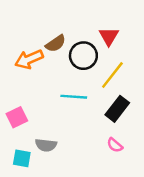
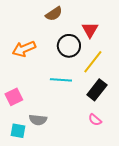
brown semicircle: (56, 44) -> (54, 14), moved

